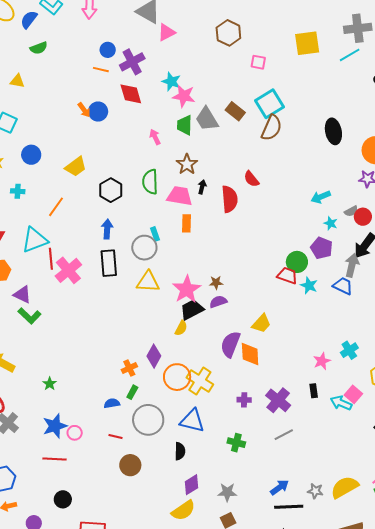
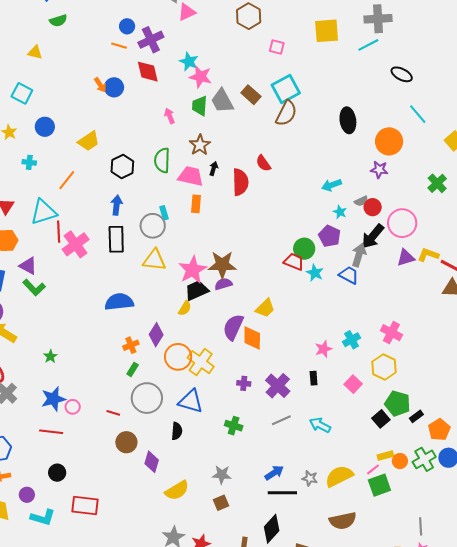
brown star: (216, 283) -> (222, 265), size x2.0
blue semicircle: (112, 403) -> (119, 302), moved, size x1.8
cyan arrow: (341, 403) -> (320, 425), moved
purple diamond: (192, 485) -> (152, 462), moved, turned -45

